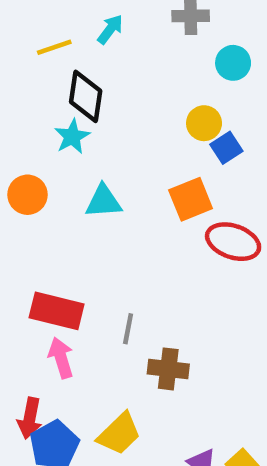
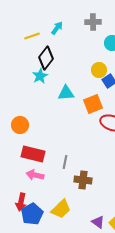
black diamond: (86, 96) -> (46, 58), turned 30
orange circle: (28, 195) -> (20, 125), moved
cyan triangle: (103, 201) -> (66, 93), moved
pink arrow: (61, 358) -> (35, 175), turned -60

